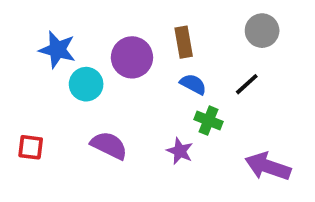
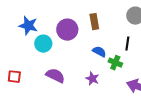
blue semicircle: (193, 84) -> (99, 52), moved
black line: (247, 84) -> (127, 44), turned -40
green cross: (208, 121) -> (115, 63), moved

